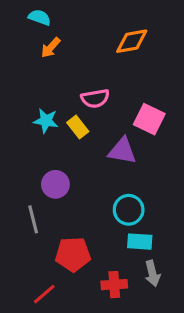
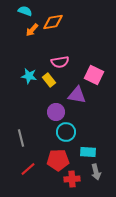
orange diamond: (132, 41) -> (53, 22), moved
purple circle: (55, 184) -> (56, 112), moved
cyan circle: (129, 210) -> (66, 132), moved
red pentagon: (73, 254) -> (58, 160), moved
red line: (44, 294) -> (28, 169), moved

